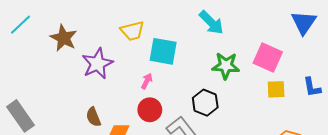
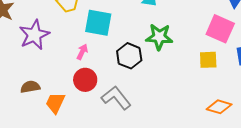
pink square: (268, 57) -> (220, 29), moved
black hexagon: (205, 103) -> (129, 56), moved
brown semicircle: (93, 117) -> (30, 87), turned 102

